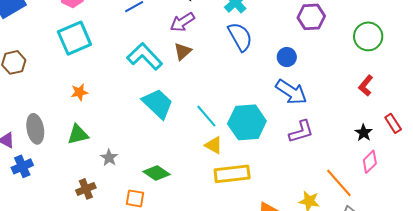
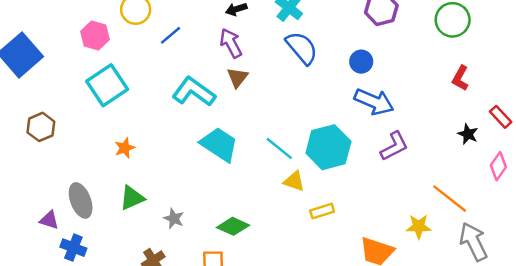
purple arrow: (182, 22) -> (231, 43), turned 105
pink diamond: (370, 162) -> (498, 166), moved
blue cross: (22, 166) -> (73, 248), turned -35
yellow rectangle: (232, 174) -> (322, 211), size x0.6

